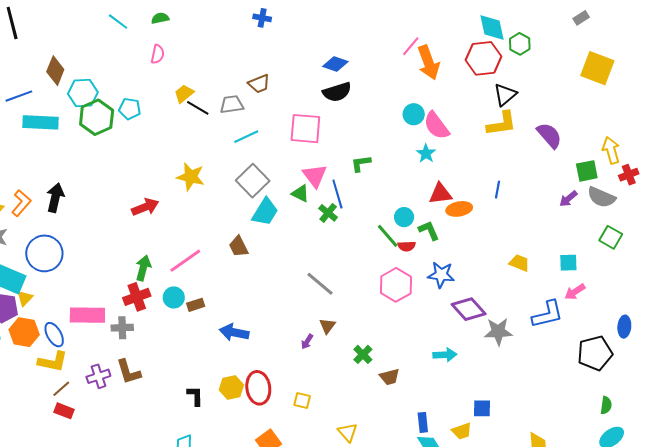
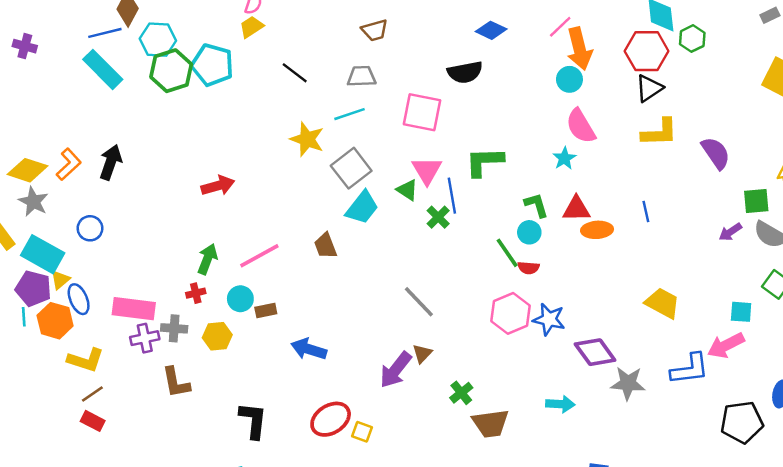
blue diamond: (335, 64) -> (491, 30), moved
brown trapezoid: (259, 84) -> (375, 30), moved
yellow trapezoid: (184, 94) -> (251, 27), moved
black triangle: (505, 95) -> (649, 88), moved
blue line: (19, 96) -> (105, 33), moved
gray trapezoid: (232, 104) -> (362, 76), moved
cyan pentagon: (130, 109) -> (212, 65), size x1.6
cyan circle: (414, 114) -> (569, 79), moved
cyan rectangle: (40, 122) -> (103, 69), turned 36
green L-shape: (361, 163) -> (484, 162), size x1.6
yellow star: (191, 177) -> (307, 139), moved
blue line: (497, 190) -> (646, 212), turned -30
green L-shape: (429, 230) -> (536, 205), moved
blue circle: (44, 253) -> (90, 228), size x0.6
yellow trapezoid: (519, 263) -> (663, 303), size x1.4
cyan square: (568, 263) -> (741, 312), moved
blue star: (441, 275) -> (549, 319), moved
pink arrow: (575, 292) -> (726, 345), size x1.4
red cross: (137, 297) -> (196, 293), size x0.6
blue ellipse: (54, 335) -> (79, 299), moved
purple arrow: (307, 342) -> (396, 370), size x2.0
purple cross: (98, 376) -> (145, 338), moved
brown trapezoid: (390, 377) -> (490, 423), size x1.5
yellow hexagon: (231, 387) -> (217, 336), moved
red ellipse: (258, 388) -> (331, 419), turned 60
black L-shape: (195, 396) -> (253, 420), size x1.5
yellow square: (302, 401) -> (362, 432), moved

